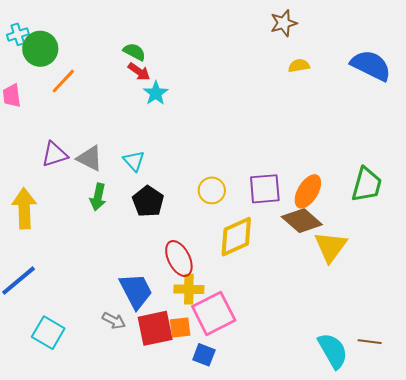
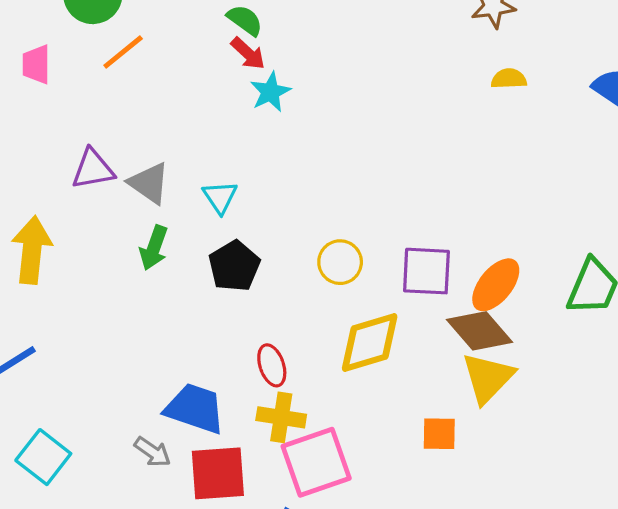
yellow triangle: (331, 247) -> (488, 378), moved
red ellipse: (179, 259) -> (272, 365), size x0.7
blue trapezoid: (136, 291) -> (195, 408), turned -51
orange square: (180, 328) -> (439, 434), moved

